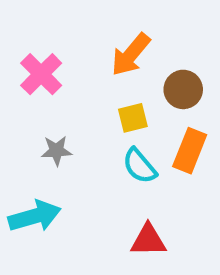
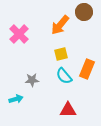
brown circle: (183, 89) -> (84, 12), moved
gray star: (56, 151) -> (32, 80), moved
cyan arrow: (35, 216) -> (16, 99), size x0.6

